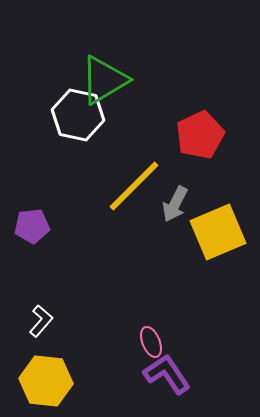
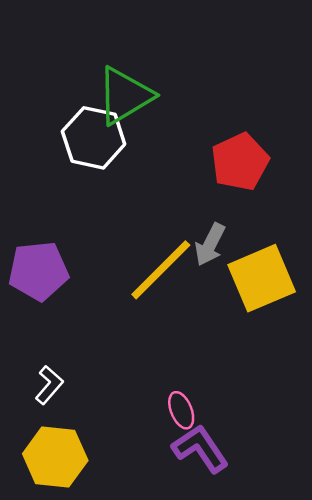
yellow line: (134, 186) -> (161, 270), moved
purple pentagon: (32, 226) -> (38, 271), size x1.4

